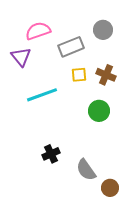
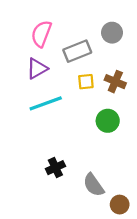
pink semicircle: (38, 31) -> (41, 34), turned -50
purple triangle: (21, 57) -> (37, 69), moved, turned 40

